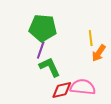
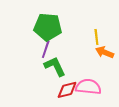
orange arrow: (99, 53) -> (105, 52), turned 78

